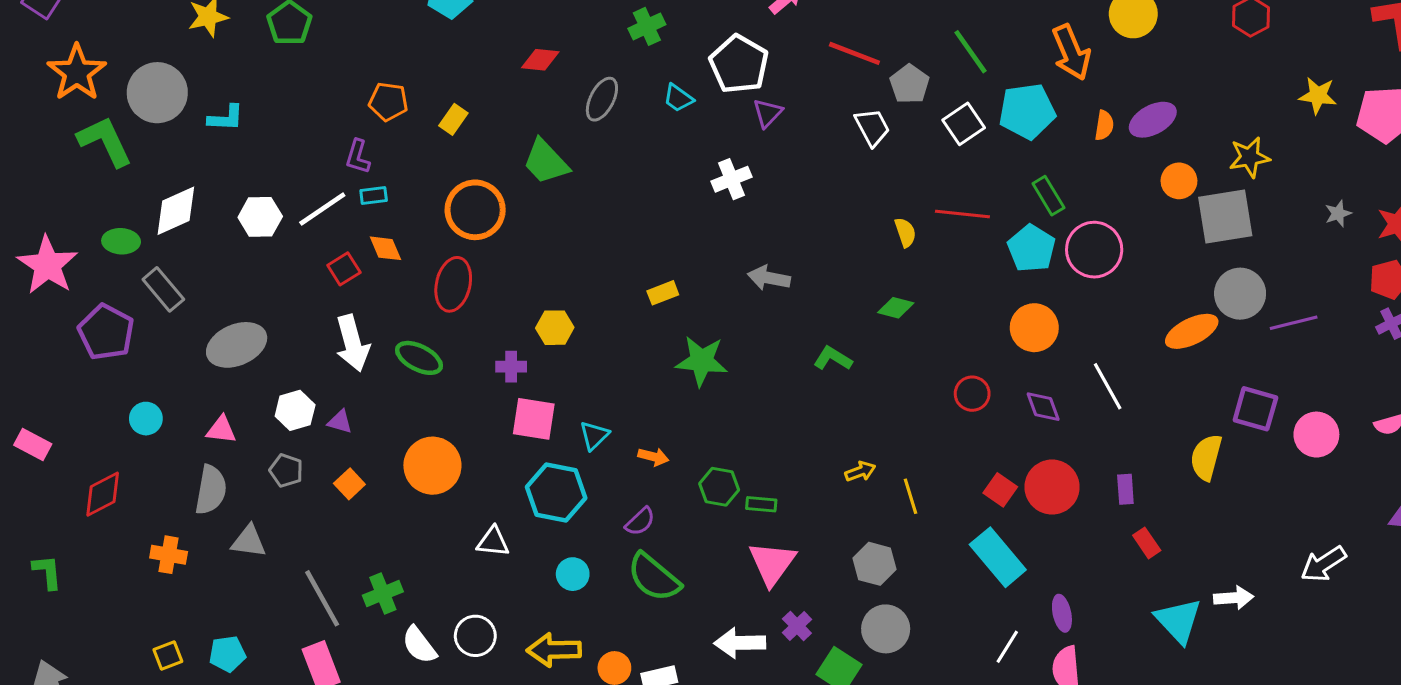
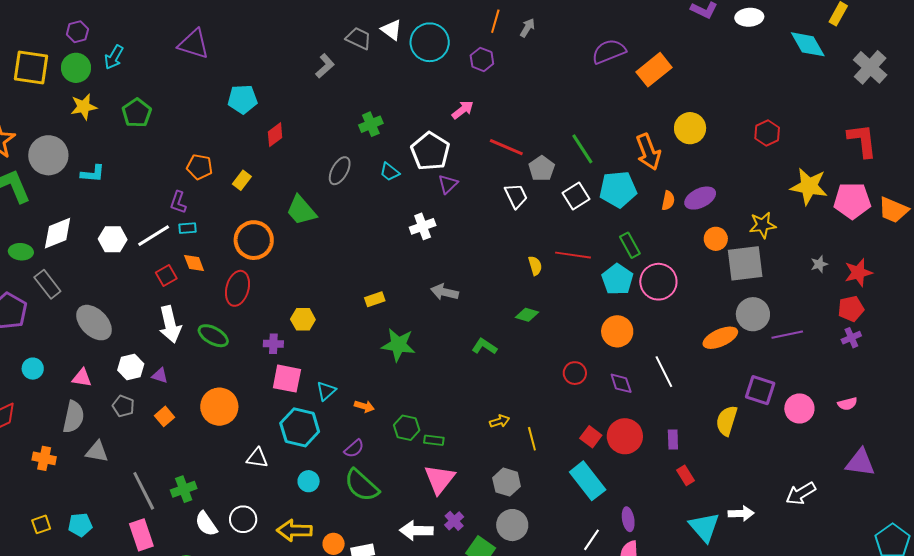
red diamond: (540, 60) -> (275, 135), moved, turned -45
yellow star: (1318, 95) -> (809, 186), size x1.5
gray ellipse: (237, 345) -> (94, 323), turned 66

